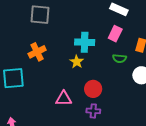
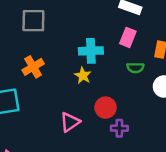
pink triangle: (64, 99) -> (70, 122), turned -30
purple cross: (93, 111) -> (119, 128), moved

